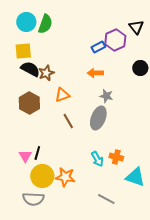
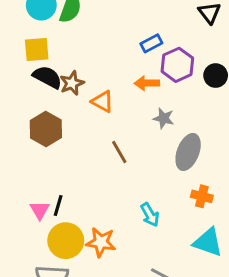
purple hexagon: (115, 40) -> (177, 65), moved
orange triangle: (62, 95) -> (102, 102), moved, turned 49
gray ellipse: (98, 118) -> (188, 152), moved
brown line: (68, 121) -> (119, 152), moved
orange cross: (116, 157) -> (202, 196), moved

